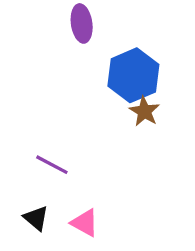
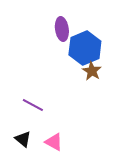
purple ellipse: (82, 23) -> (62, 29), moved

